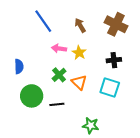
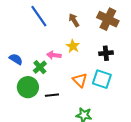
pink arrow: (59, 49) -> (54, 55), moved
blue semicircle: (19, 66) -> (16, 59), turned -56
green cross: (59, 75) -> (40, 67), moved
orange triangle: (79, 82) -> (80, 80), moved

